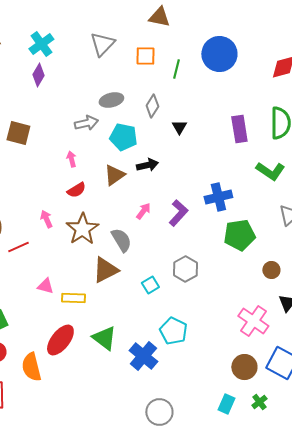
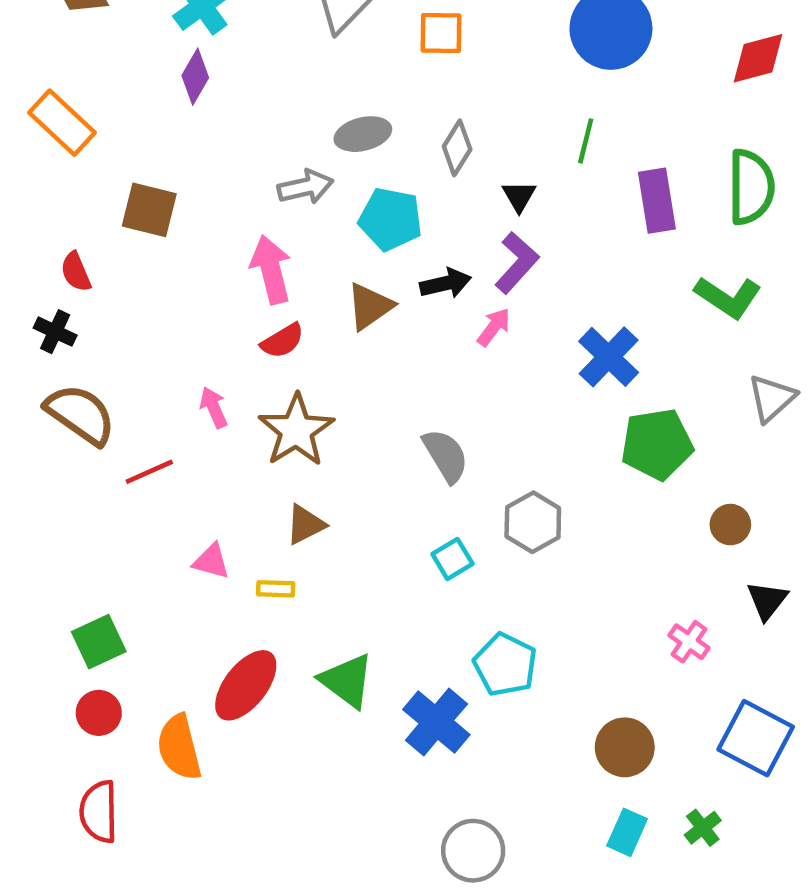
green line: (176, 69) -> (586, 141), moved
pink arrow: (71, 159) -> (271, 270), size x1.8
blue cross: (218, 197) -> (609, 357), turned -32
pink arrow: (143, 211) -> (494, 327), moved
purple L-shape: (178, 213) -> (517, 263), moved
gray semicircle: (121, 240) -> (446, 456), moved
brown triangle: (105, 270) -> (305, 525), moved, size x0.7
yellow rectangle: (73, 298) -> (276, 589), size x0.7
pink cross: (253, 321) -> (689, 642), size x0.6
brown circle: (244, 367) -> (625, 747), moved

